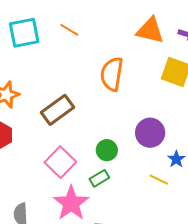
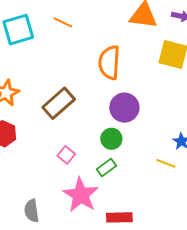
purple circle: (150, 133) -> (124, 108), moved
pink square: (60, 162) -> (66, 155), size x0.6

